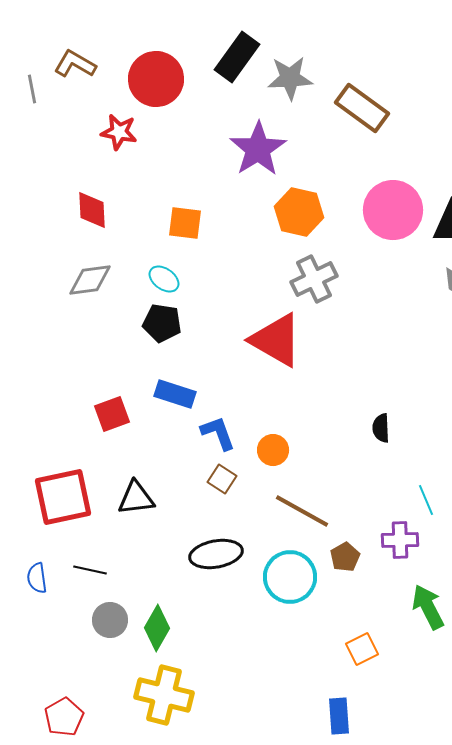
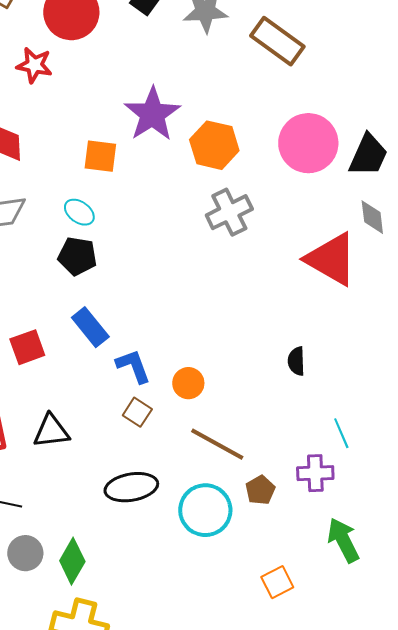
purple star: (258, 149) -> (152, 114), moved
red triangle: (276, 340) -> (331, 259), moved
blue rectangle: (175, 394) -> (90, 327), turned 33

